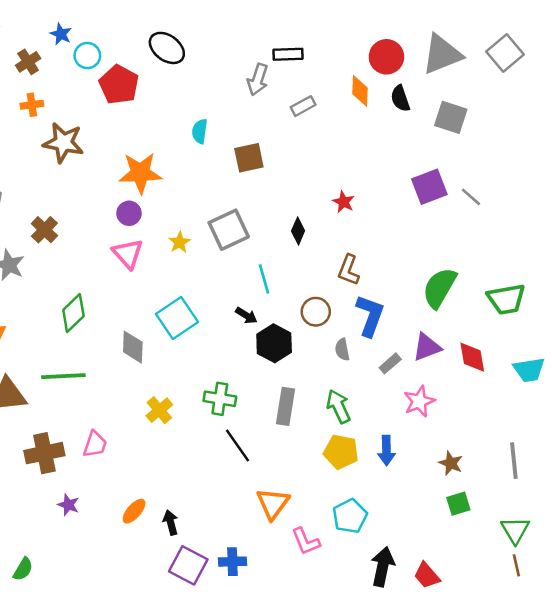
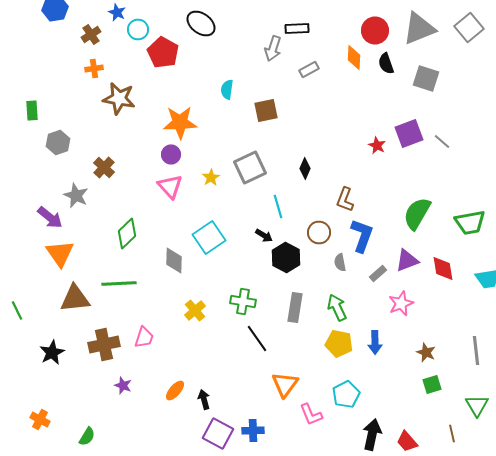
red star: (344, 202) -> (377, 146), moved
brown line: (516, 565) -> (452, 434), moved

